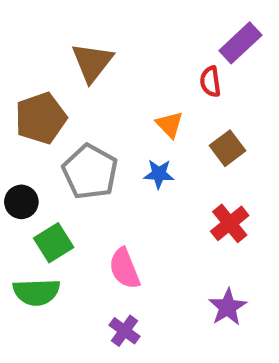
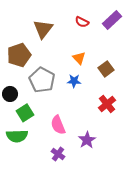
red semicircle: (210, 82) -> (82, 22), moved, turned -56
purple star: (228, 307) -> (87, 140), moved

